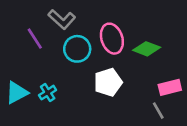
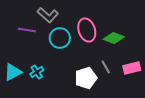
purple line: (35, 39) -> (27, 30), turned -48
white pentagon: (108, 82) -> (86, 78), moved
gray line: (158, 111) -> (106, 67), moved

